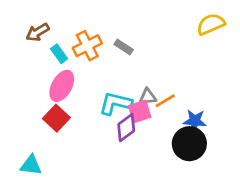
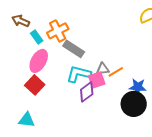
brown arrow: (38, 32) -> (21, 21), turned 54
gray rectangle: (124, 47) -> (74, 49), moved, size x1.5
cyan triangle: (31, 165) -> (27, 120), moved

